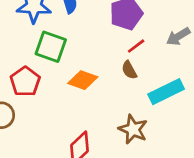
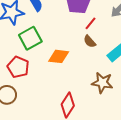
green square: (51, 47) -> (30, 38), turned -35

